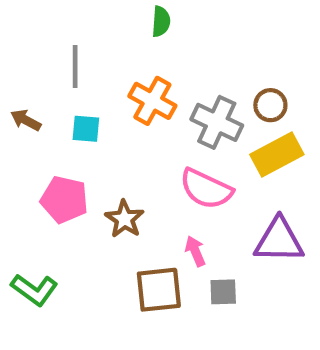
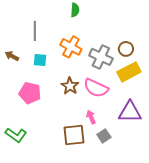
brown star: (124, 219) -> (70, 86), moved
gray square: (223, 292) -> (104, 136), turned -32

